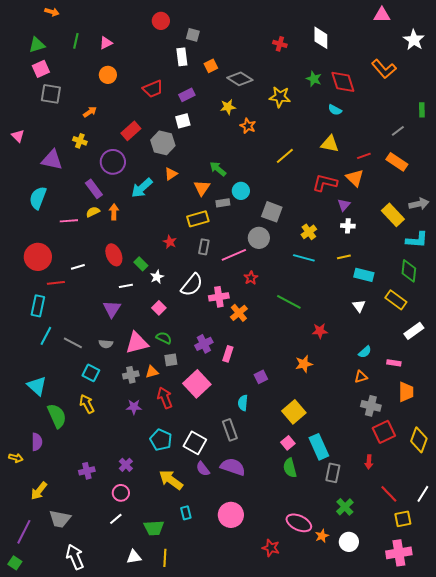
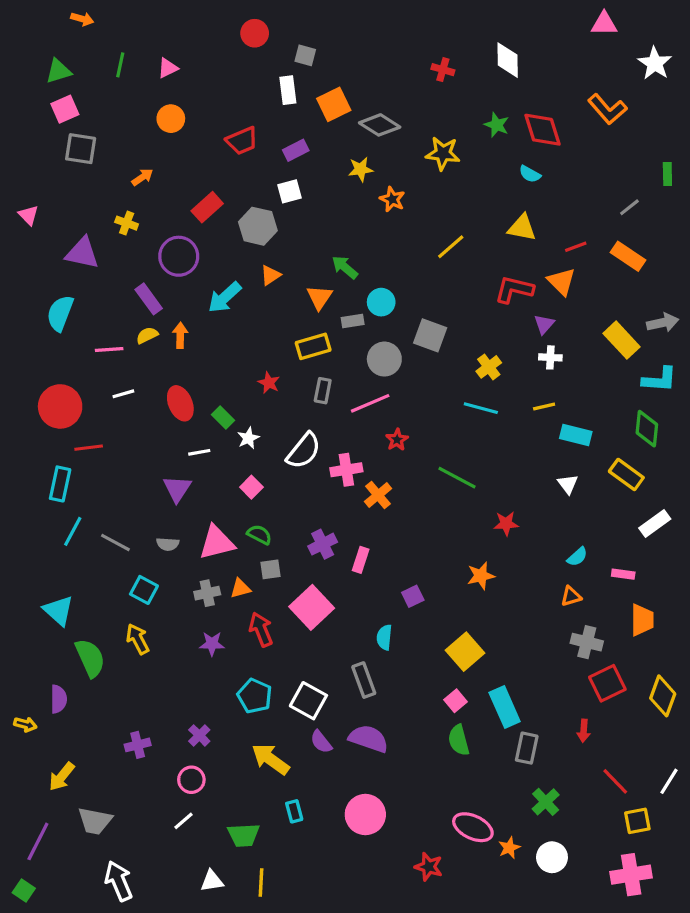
orange square: (211, 66) -> (334, 104), size x1.5
gray circle: (259, 238) -> (384, 359), moved
white line: (78, 267) -> (123, 394), moved

